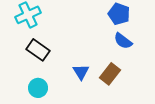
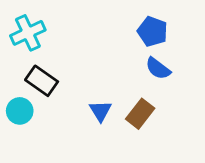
cyan circle: (38, 88) -> (20, 111), moved

